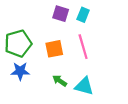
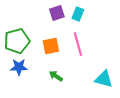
purple square: (61, 14) -> (57, 13), turned -35
cyan triangle: (84, 86) -> (104, 79), moved

